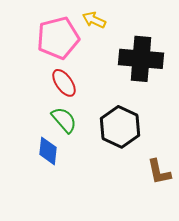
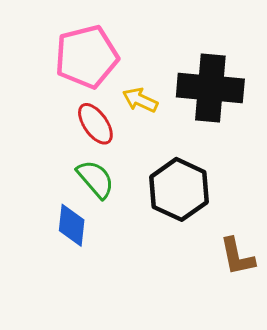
yellow arrow: (94, 20) -> (140, 100), moved

